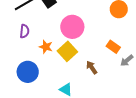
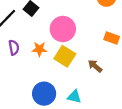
orange star: (46, 47) -> (39, 49), moved
blue circle: (28, 72) -> (44, 94), moved

